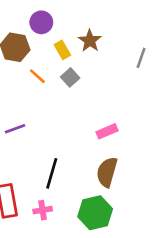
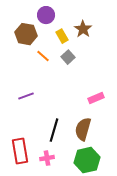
brown semicircle: (107, 172) -> (83, 129), moved

